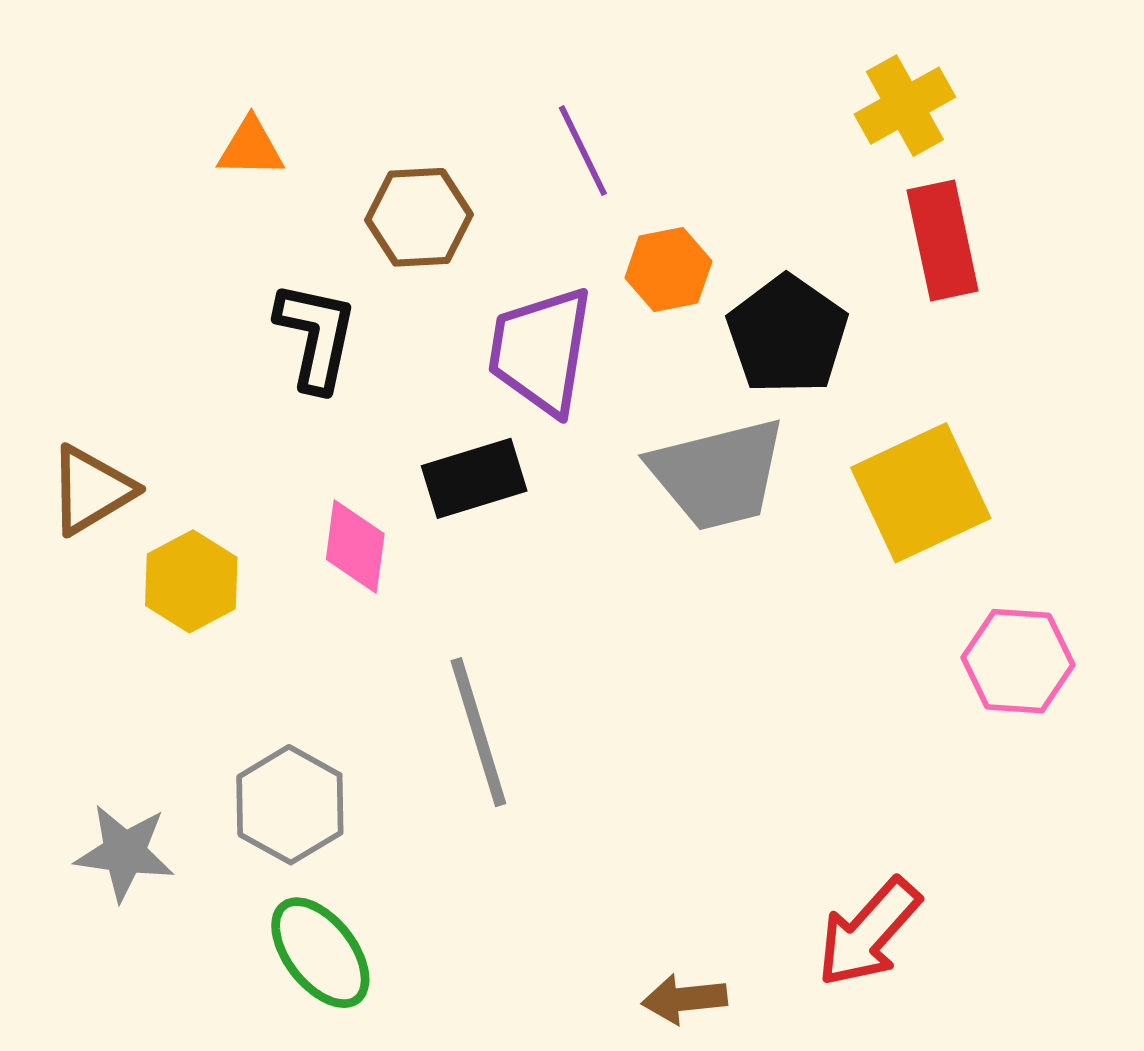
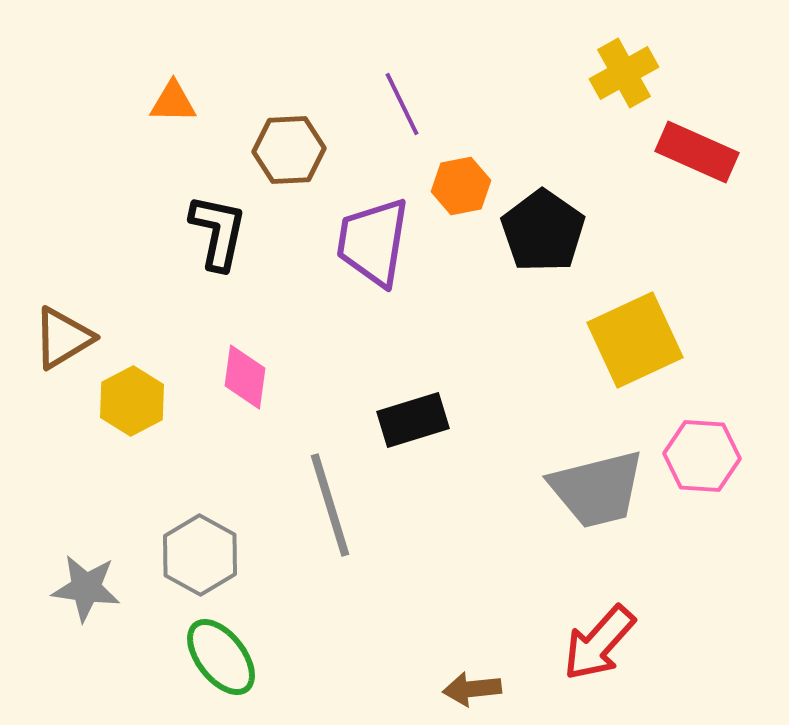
red rectangle: (943, 240) -> (697, 152), moved, turned -54
gray trapezoid: (718, 474) -> (597, 489), moved
black rectangle: (474, 478) -> (413, 420), moved

